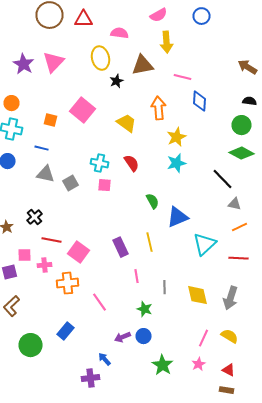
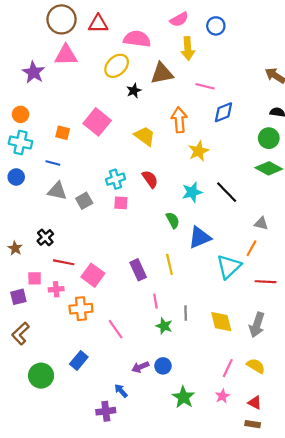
blue circle: (202, 16) -> (216, 26), moved
pink semicircle: (120, 33) -> (137, 39), size x1.4
yellow ellipse: (100, 58) -> (117, 66), turned 60
pink triangle: (54, 62) -> (66, 55), moved, turned 45
blue diamond: (200, 101) -> (223, 112), turned 65
cyan cross: (100, 163) -> (115, 179), turned -30
cyan star: (176, 163) -> (192, 192), moved
black line: (222, 179) -> (227, 192), moved
orange line: (240, 227) -> (251, 248), moved, turned -35
green star: (144, 309) -> (164, 326), moved

